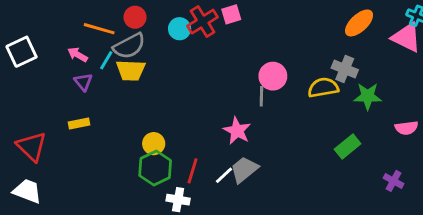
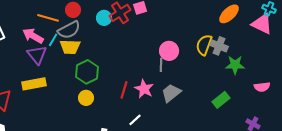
pink arrow: (78, 55) -> (33, 36), size x1.5
purple triangle: (83, 82) -> (37, 55), size x1.5
yellow semicircle: (323, 88) -> (204, 45), moved, turned -60
yellow rectangle: (79, 124) -> (34, 84), size x1.6
green hexagon: (155, 168) -> (87, 72), moved
gray trapezoid: (244, 169) -> (171, 93), moved
red line: (192, 171) -> (124, 90), moved

